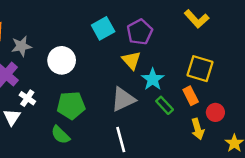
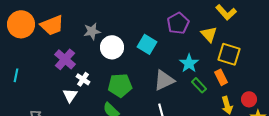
cyan square: (103, 28) -> (147, 44), moved, turned -30
gray star: (21, 46) -> (92, 31), moved
yellow triangle: (131, 60) -> (209, 34), moved
red circle: (215, 112) -> (249, 99), moved

